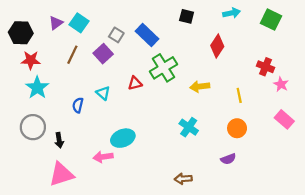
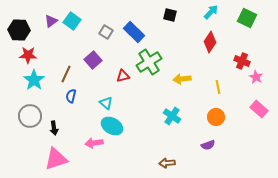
cyan arrow: (232, 13) -> (211, 12), turned -35
red diamond: (217, 46) -> (210, 42), moved
purple square: (103, 54) -> (93, 60), moved
brown line: (72, 55) -> (66, 74), moved
cyan triangle: (103, 93) -> (106, 103), moved
cyan ellipse: (123, 138) -> (112, 126), turned 50

